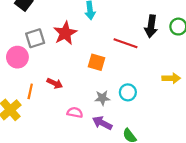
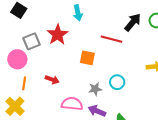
black arrow: (151, 26) -> (133, 22), turned -144
orange line: (30, 91) -> (24, 83), moved
pink semicircle: (75, 112) -> (72, 104), size x1.5

